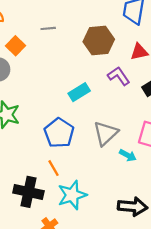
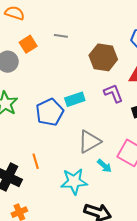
blue pentagon: (59, 133) -> (50, 112), moved
cyan star: (72, 195) -> (74, 181), moved

